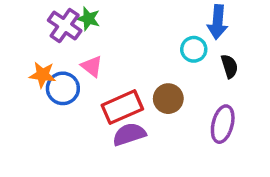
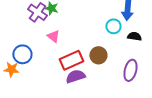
black semicircle: (229, 66) -> (134, 36), turned -64
orange star: (42, 75) -> (11, 69), moved
blue circle: (63, 88) -> (22, 54), moved

